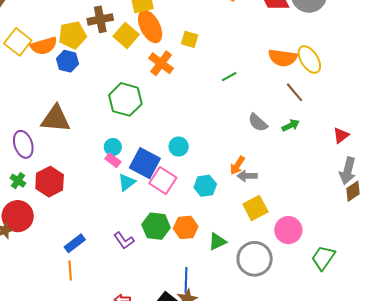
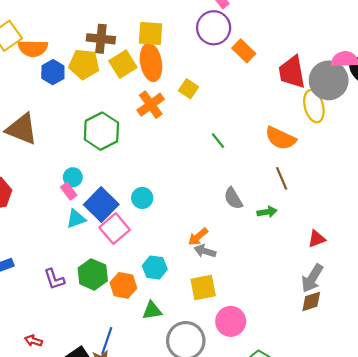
yellow pentagon: (72, 35) -> (84, 64), moved
yellow ellipse: (309, 59) -> (314, 106), moved
green line: (229, 77) -> (218, 141), turned 63
cyan hexagon: (205, 186) -> (155, 267), moved

